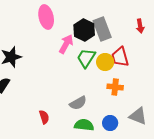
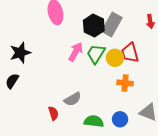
gray rectangle: (102, 29) -> (112, 24), turned 50
pink arrow: (66, 44) -> (76, 52), moved
gray semicircle: (78, 103) -> (73, 99), moved

